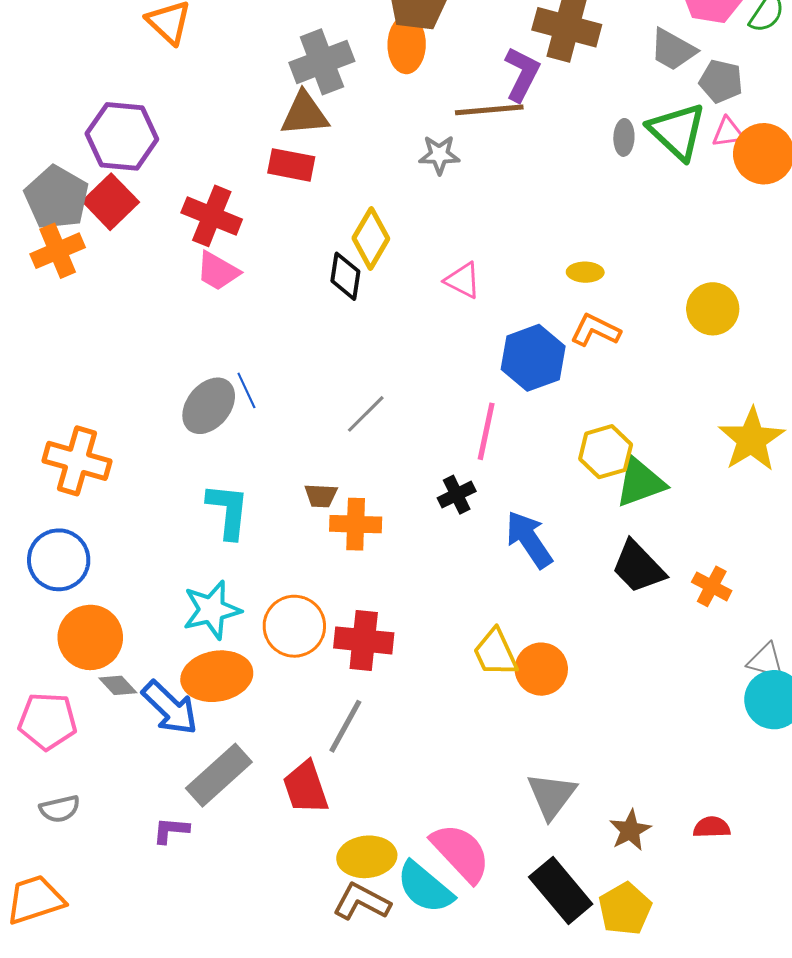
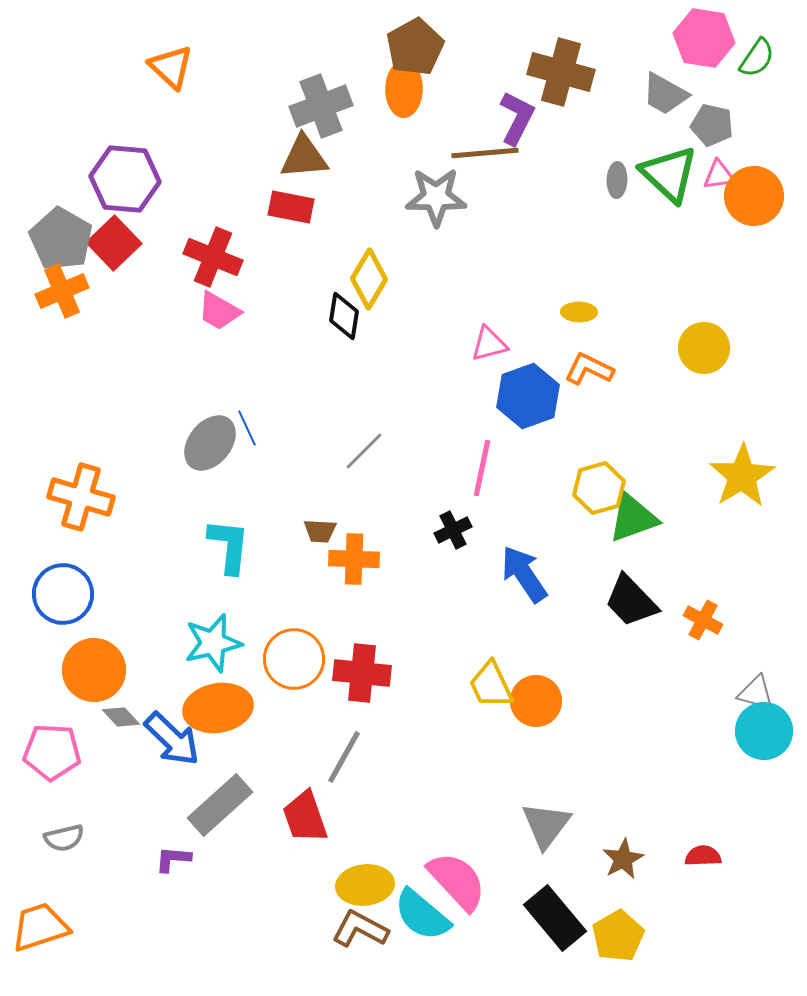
gray star: (439, 155) -> (436, 197), size x1.5
pink triangle: (463, 280) -> (489, 344), moved, turned -42

